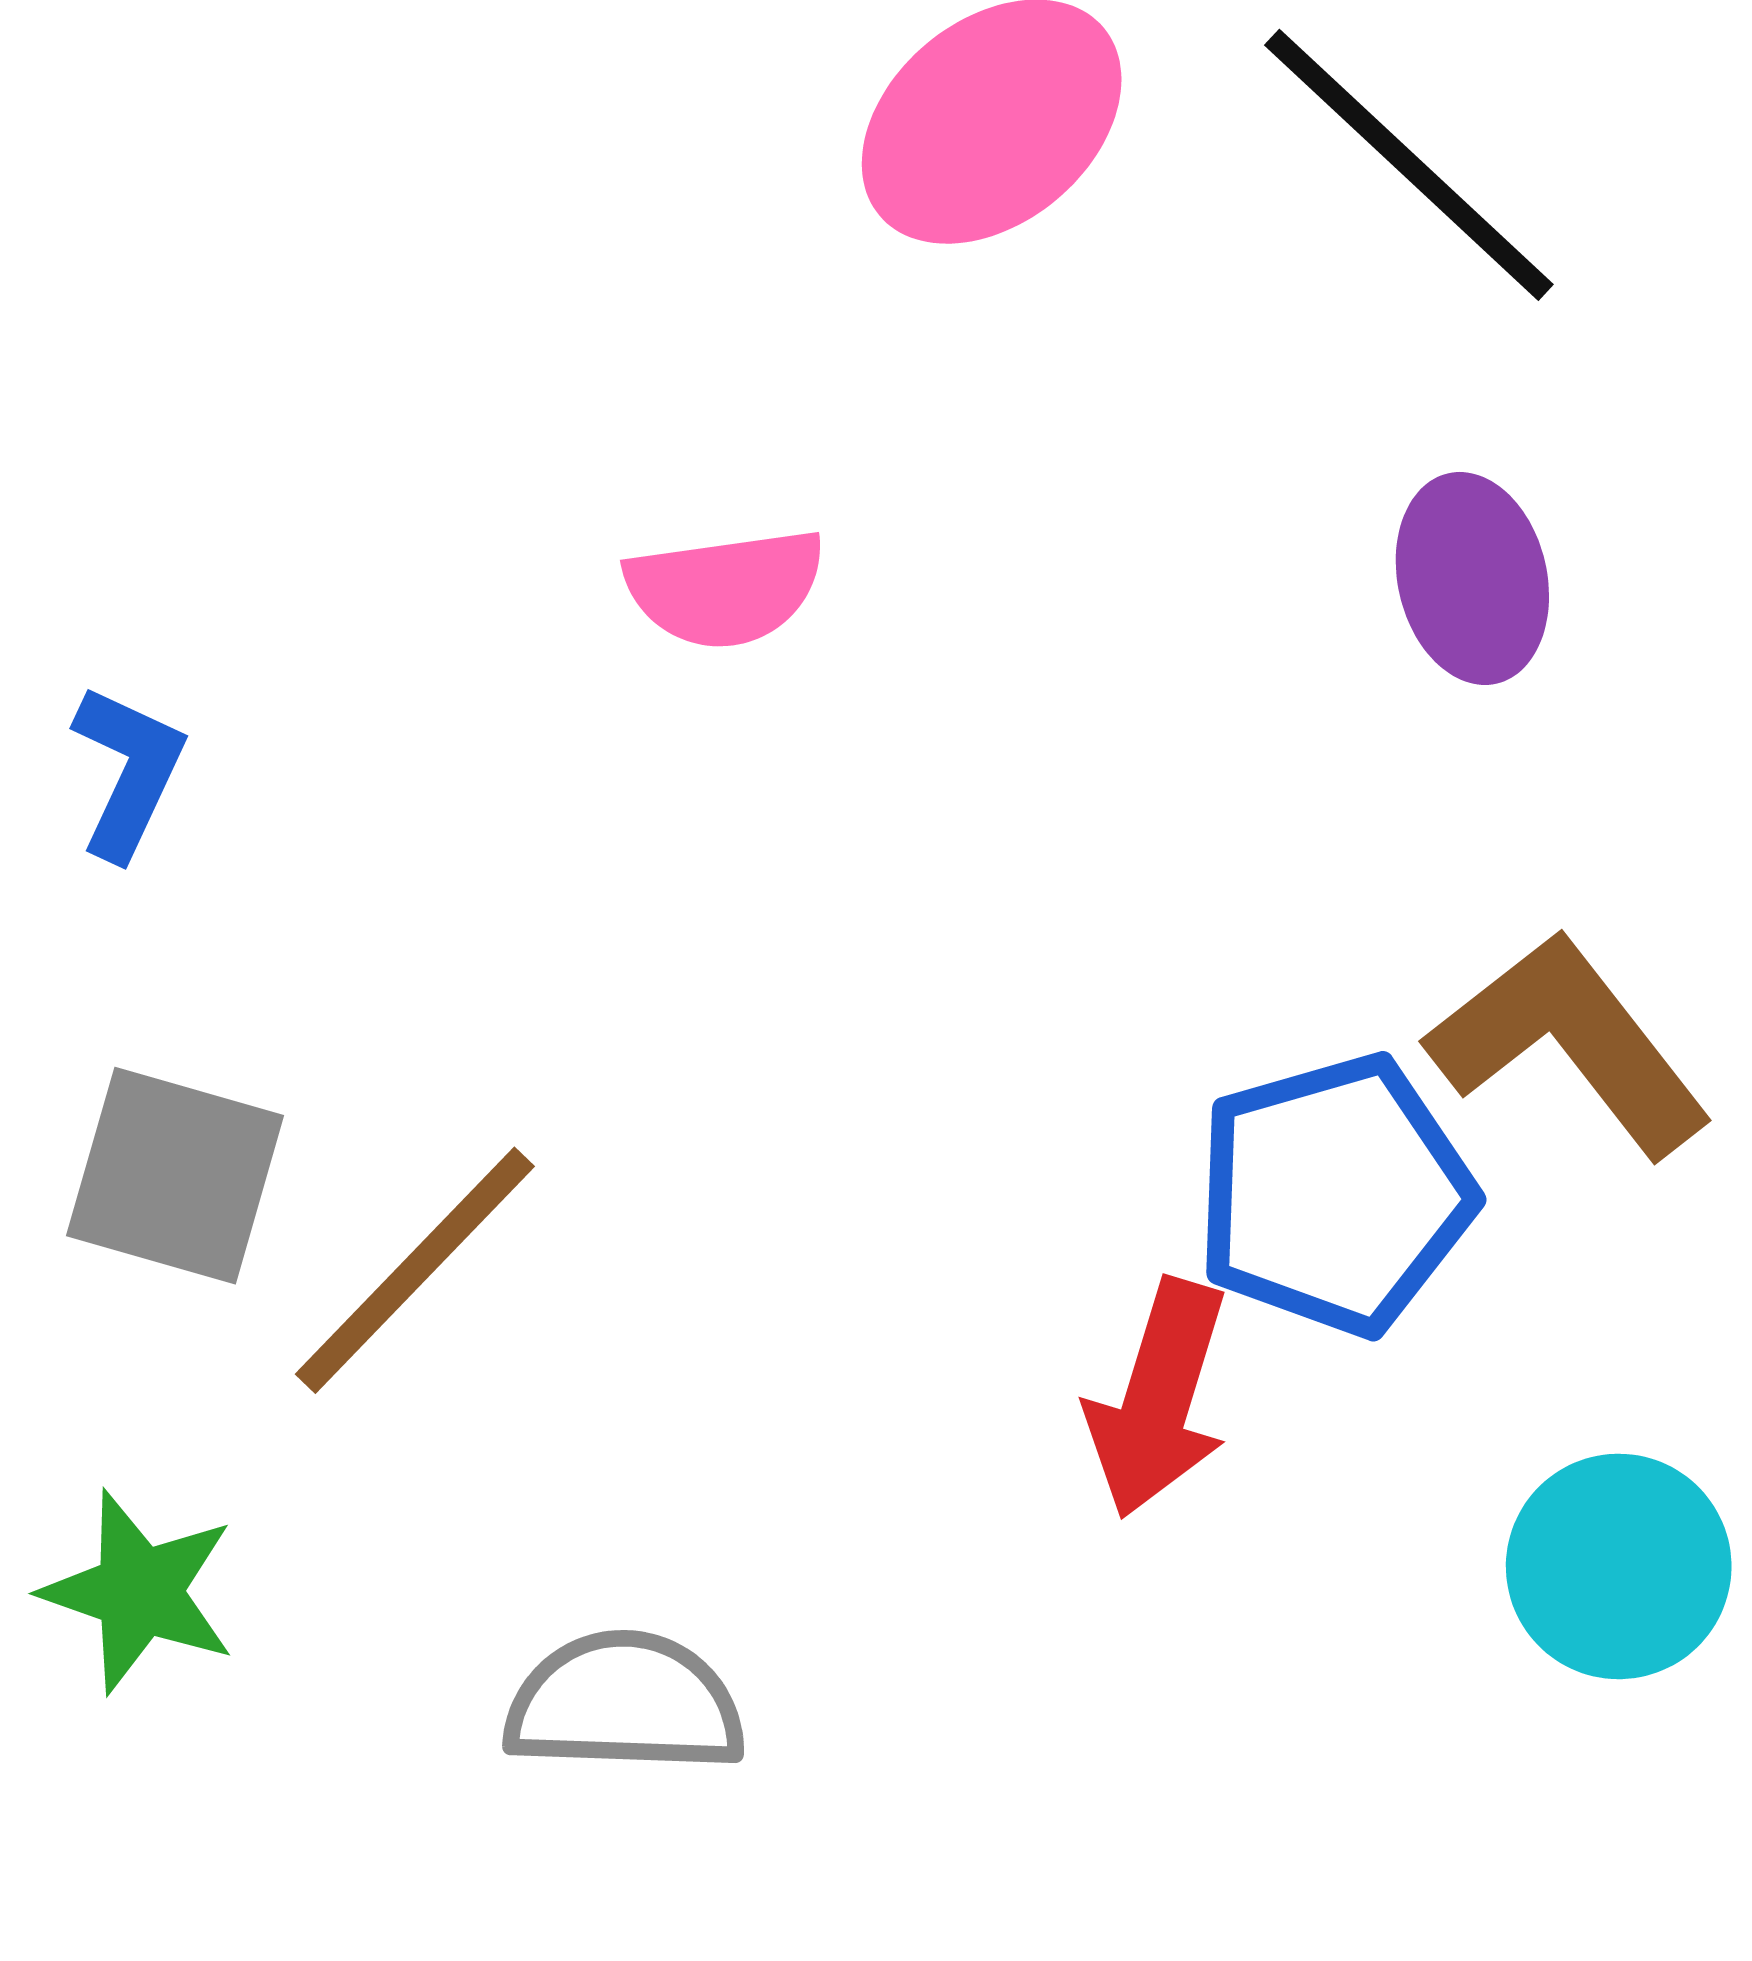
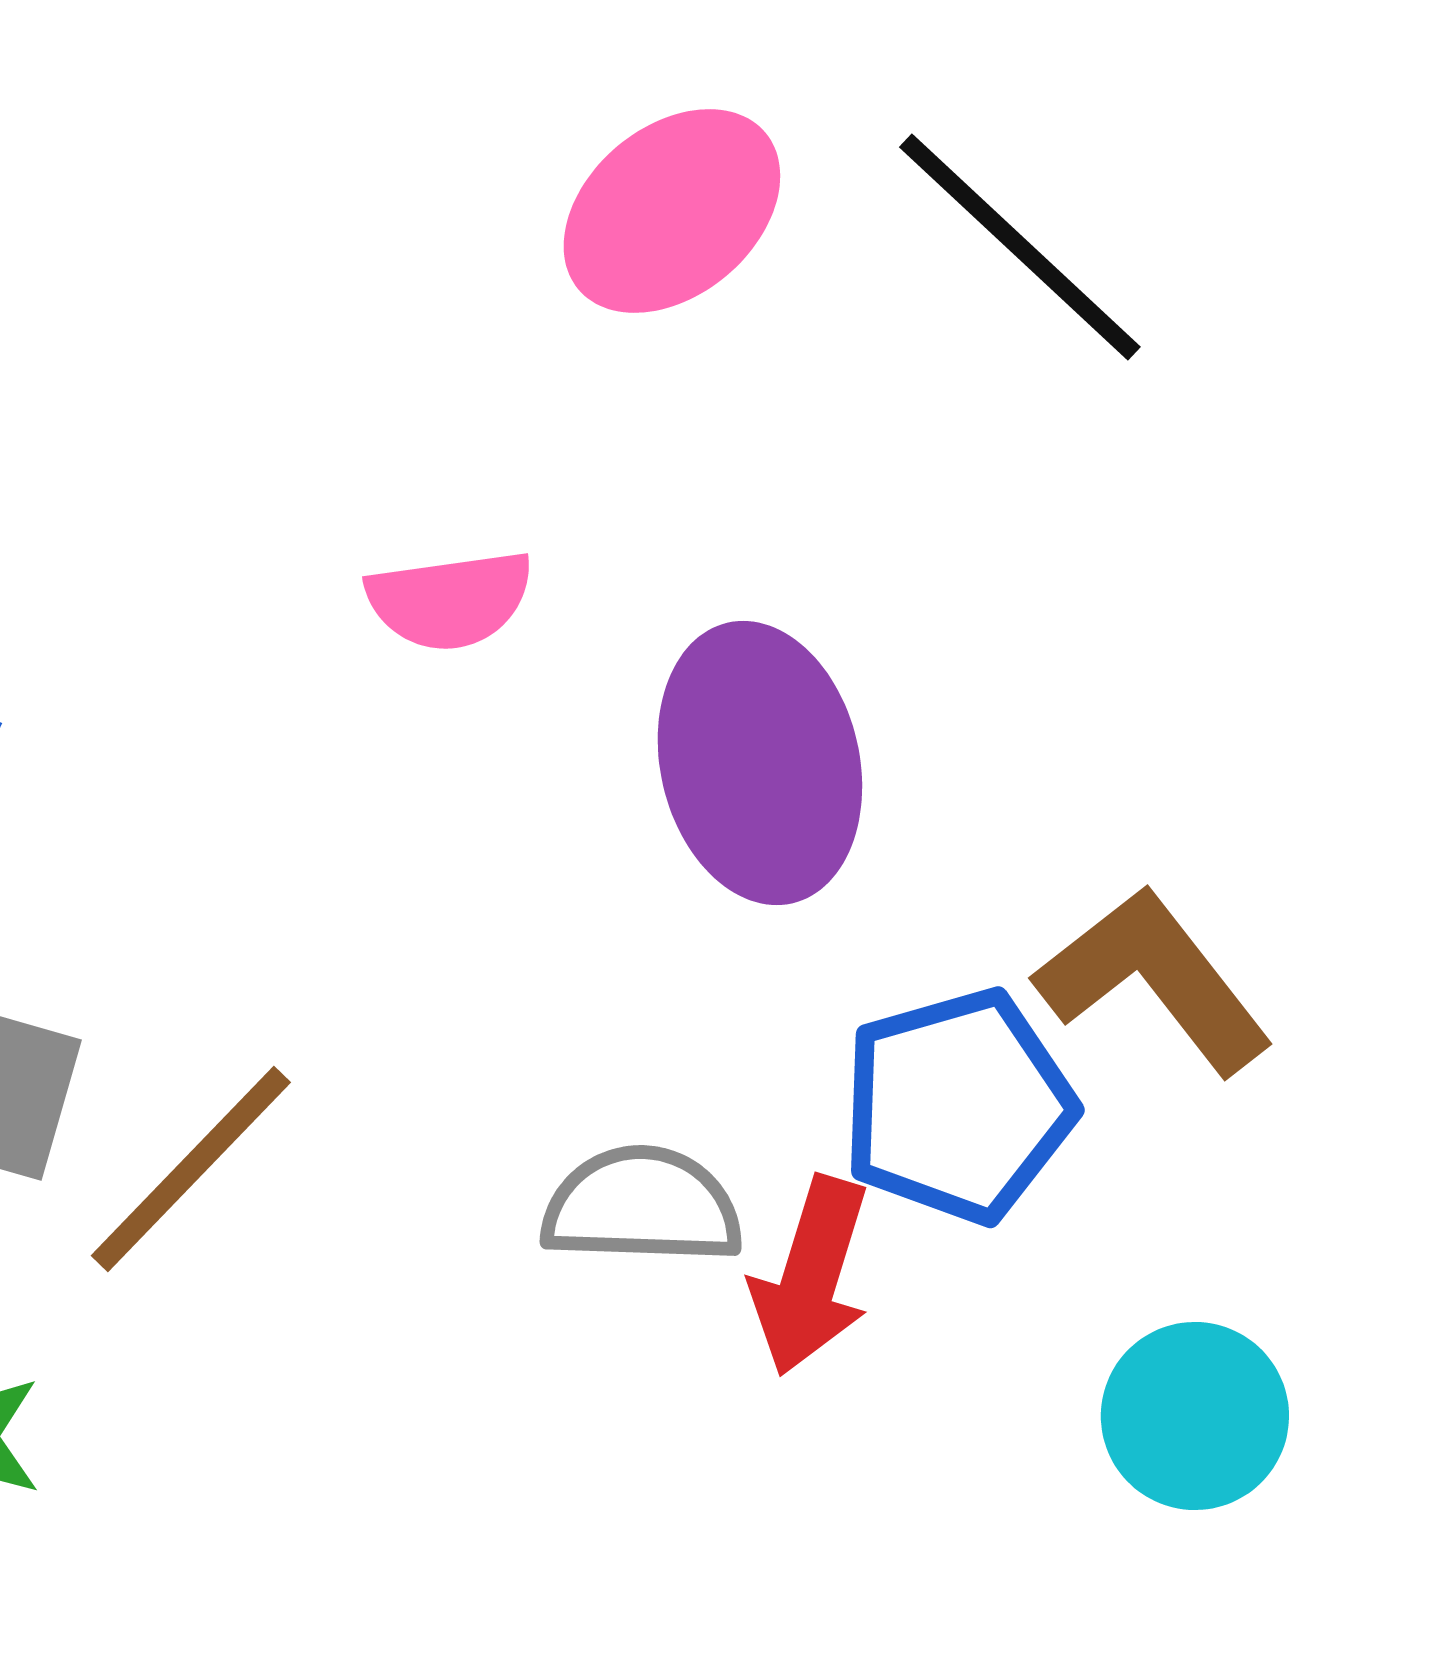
purple ellipse: (1472, 578) -> (760, 763), moved, size x1.6
gray semicircle: (625, 1703) -> (642, 1206), moved

